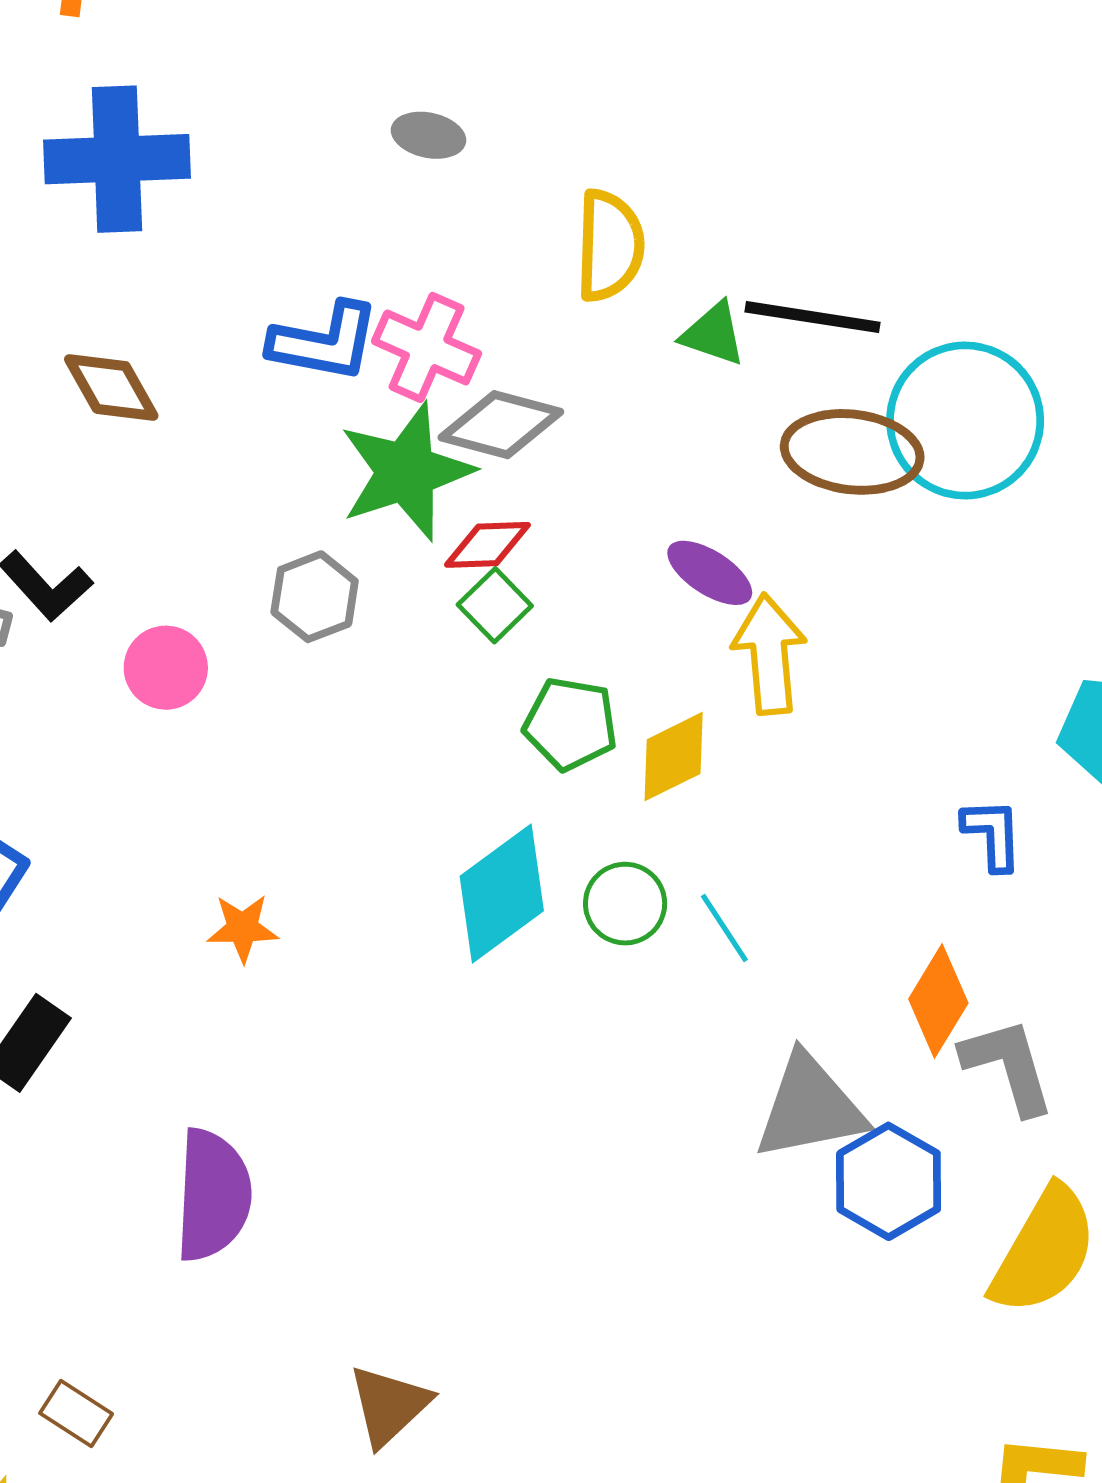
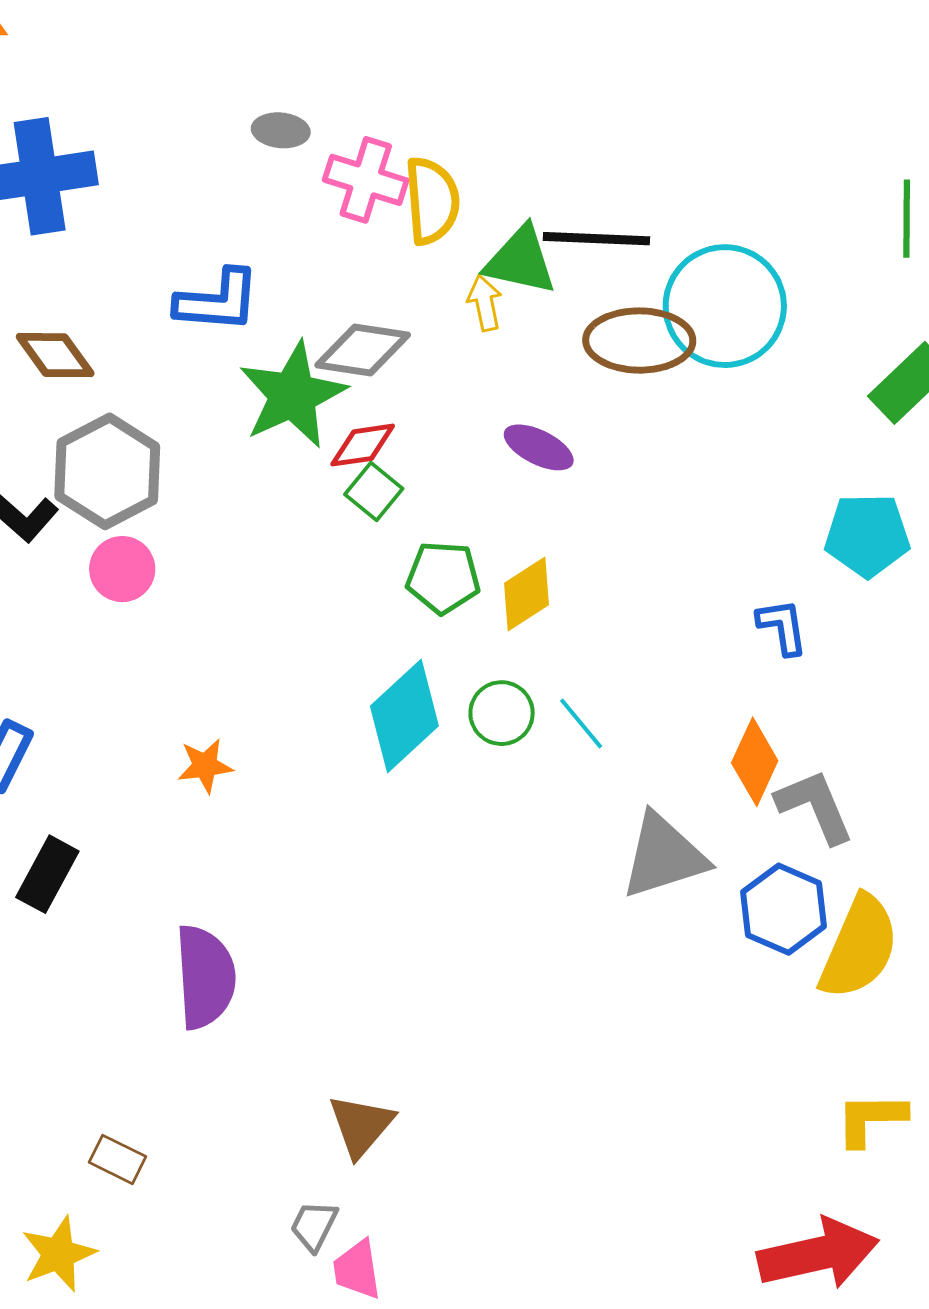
green triangle: (713, 334) -> (520, 260), size x1.4
pink cross: (427, 347) -> (366, 180), moved
gray hexagon: (315, 597) -> (107, 471), moved, size x1.6
yellow arrow: (769, 654) -> (485, 303), moved, size x0.6
blue hexagon: (889, 1181) -> (784, 909), moved

